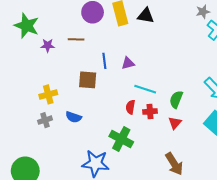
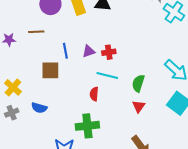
yellow cross: (48, 94) -> (13, 87), turned -30
red cross: (150, 112) -> (109, 52), moved
green cross: (121, 139) -> (87, 126), turned -30

